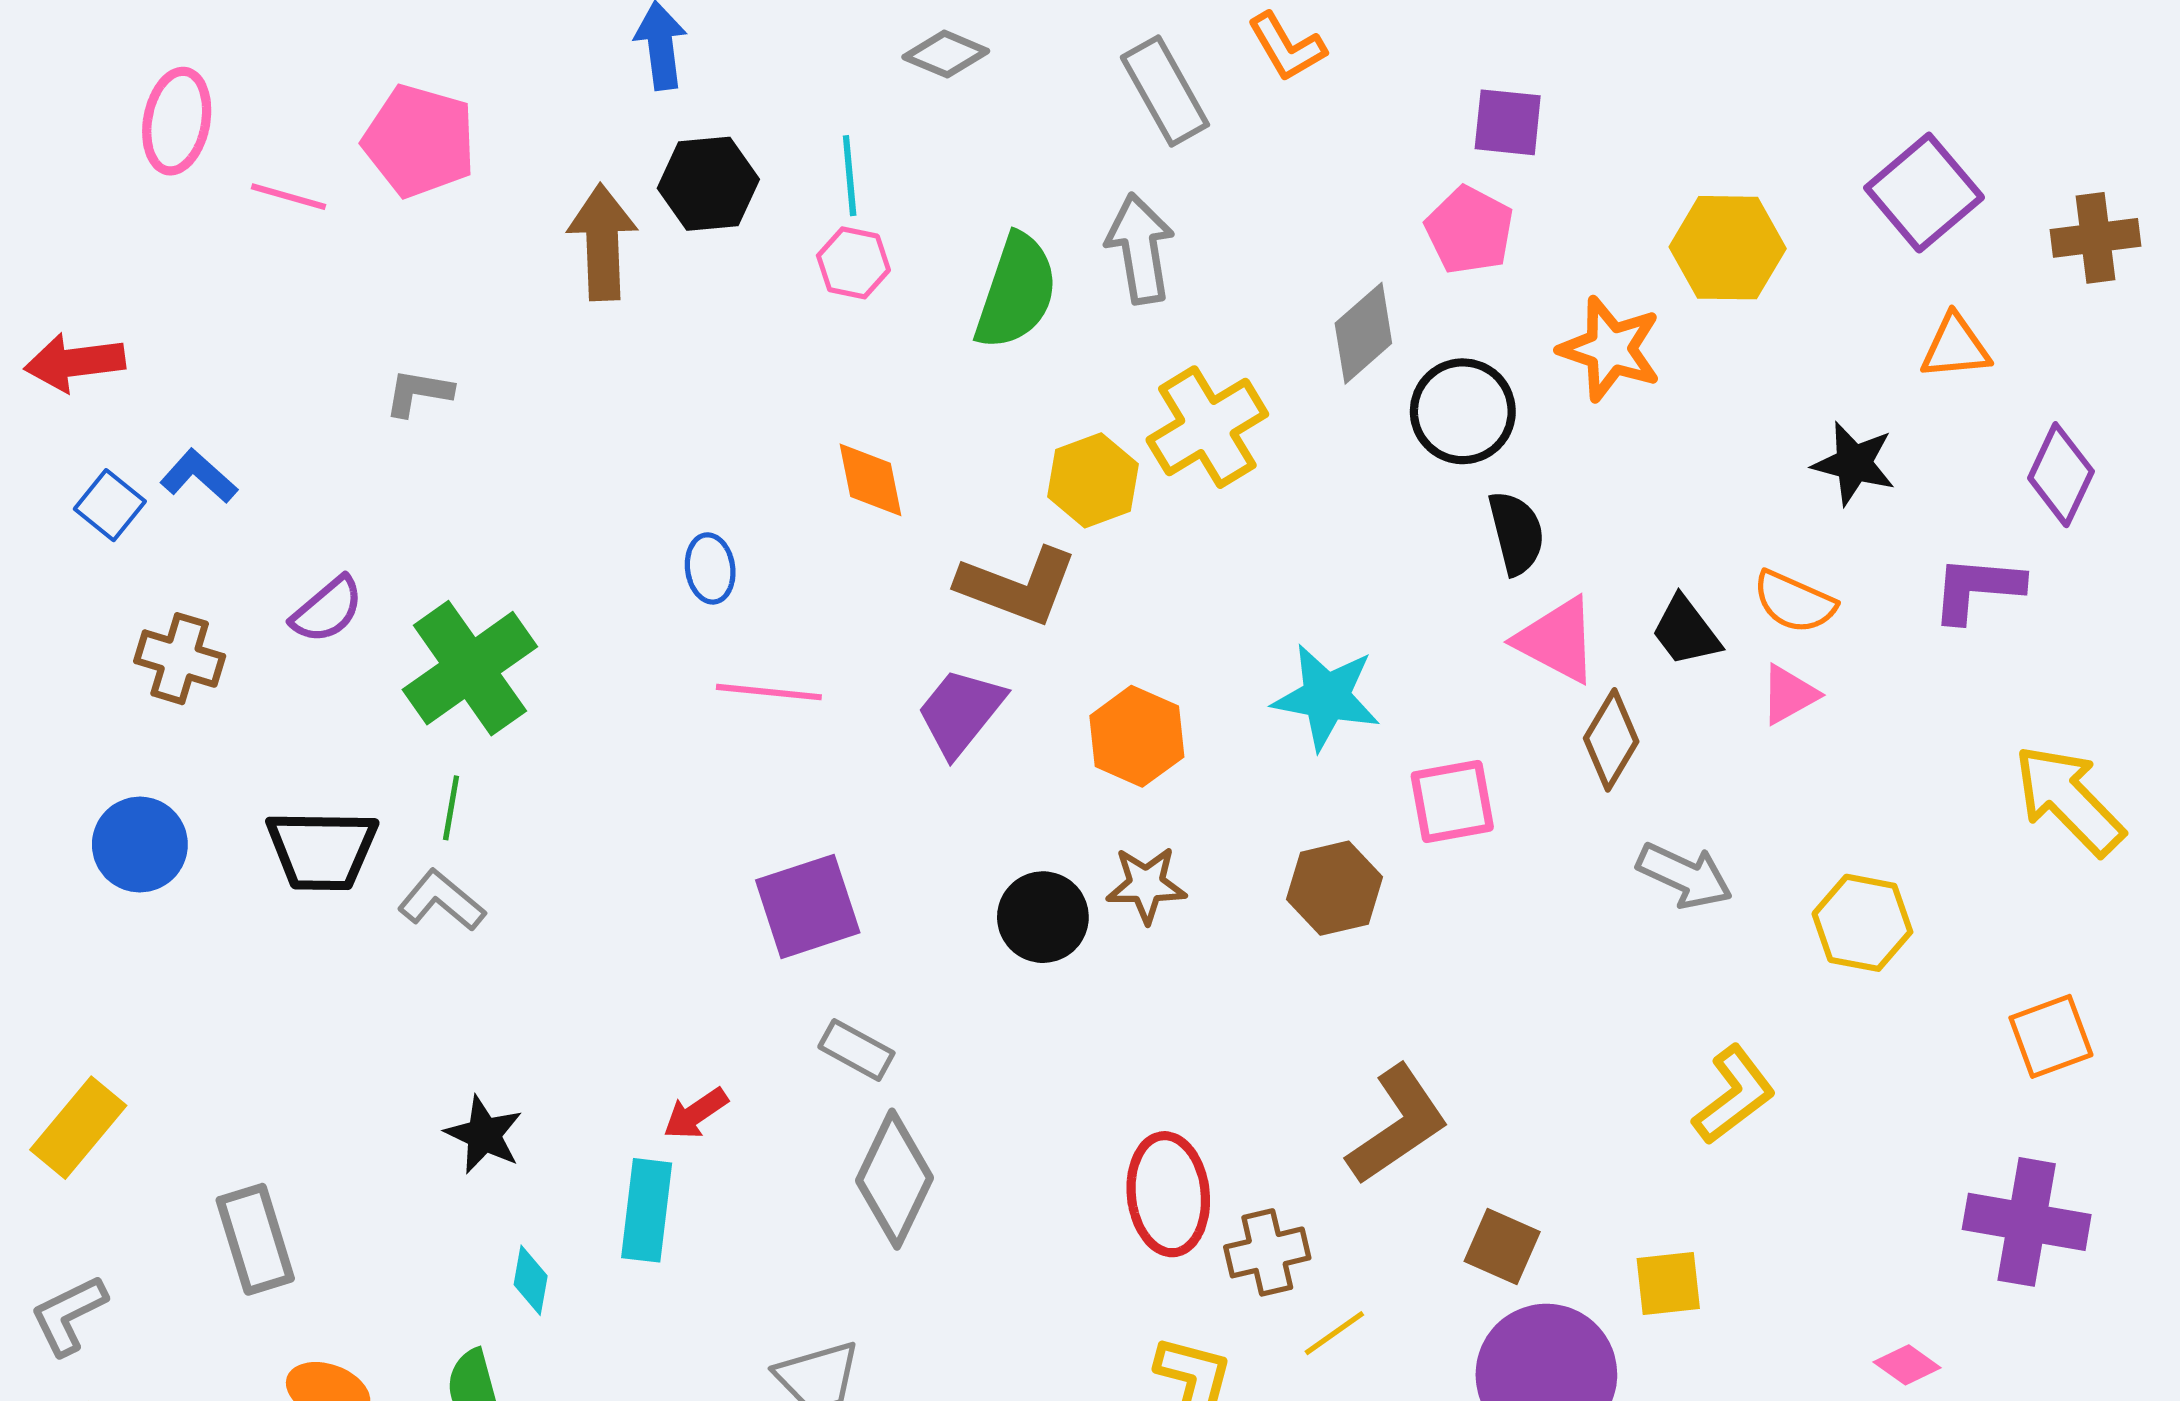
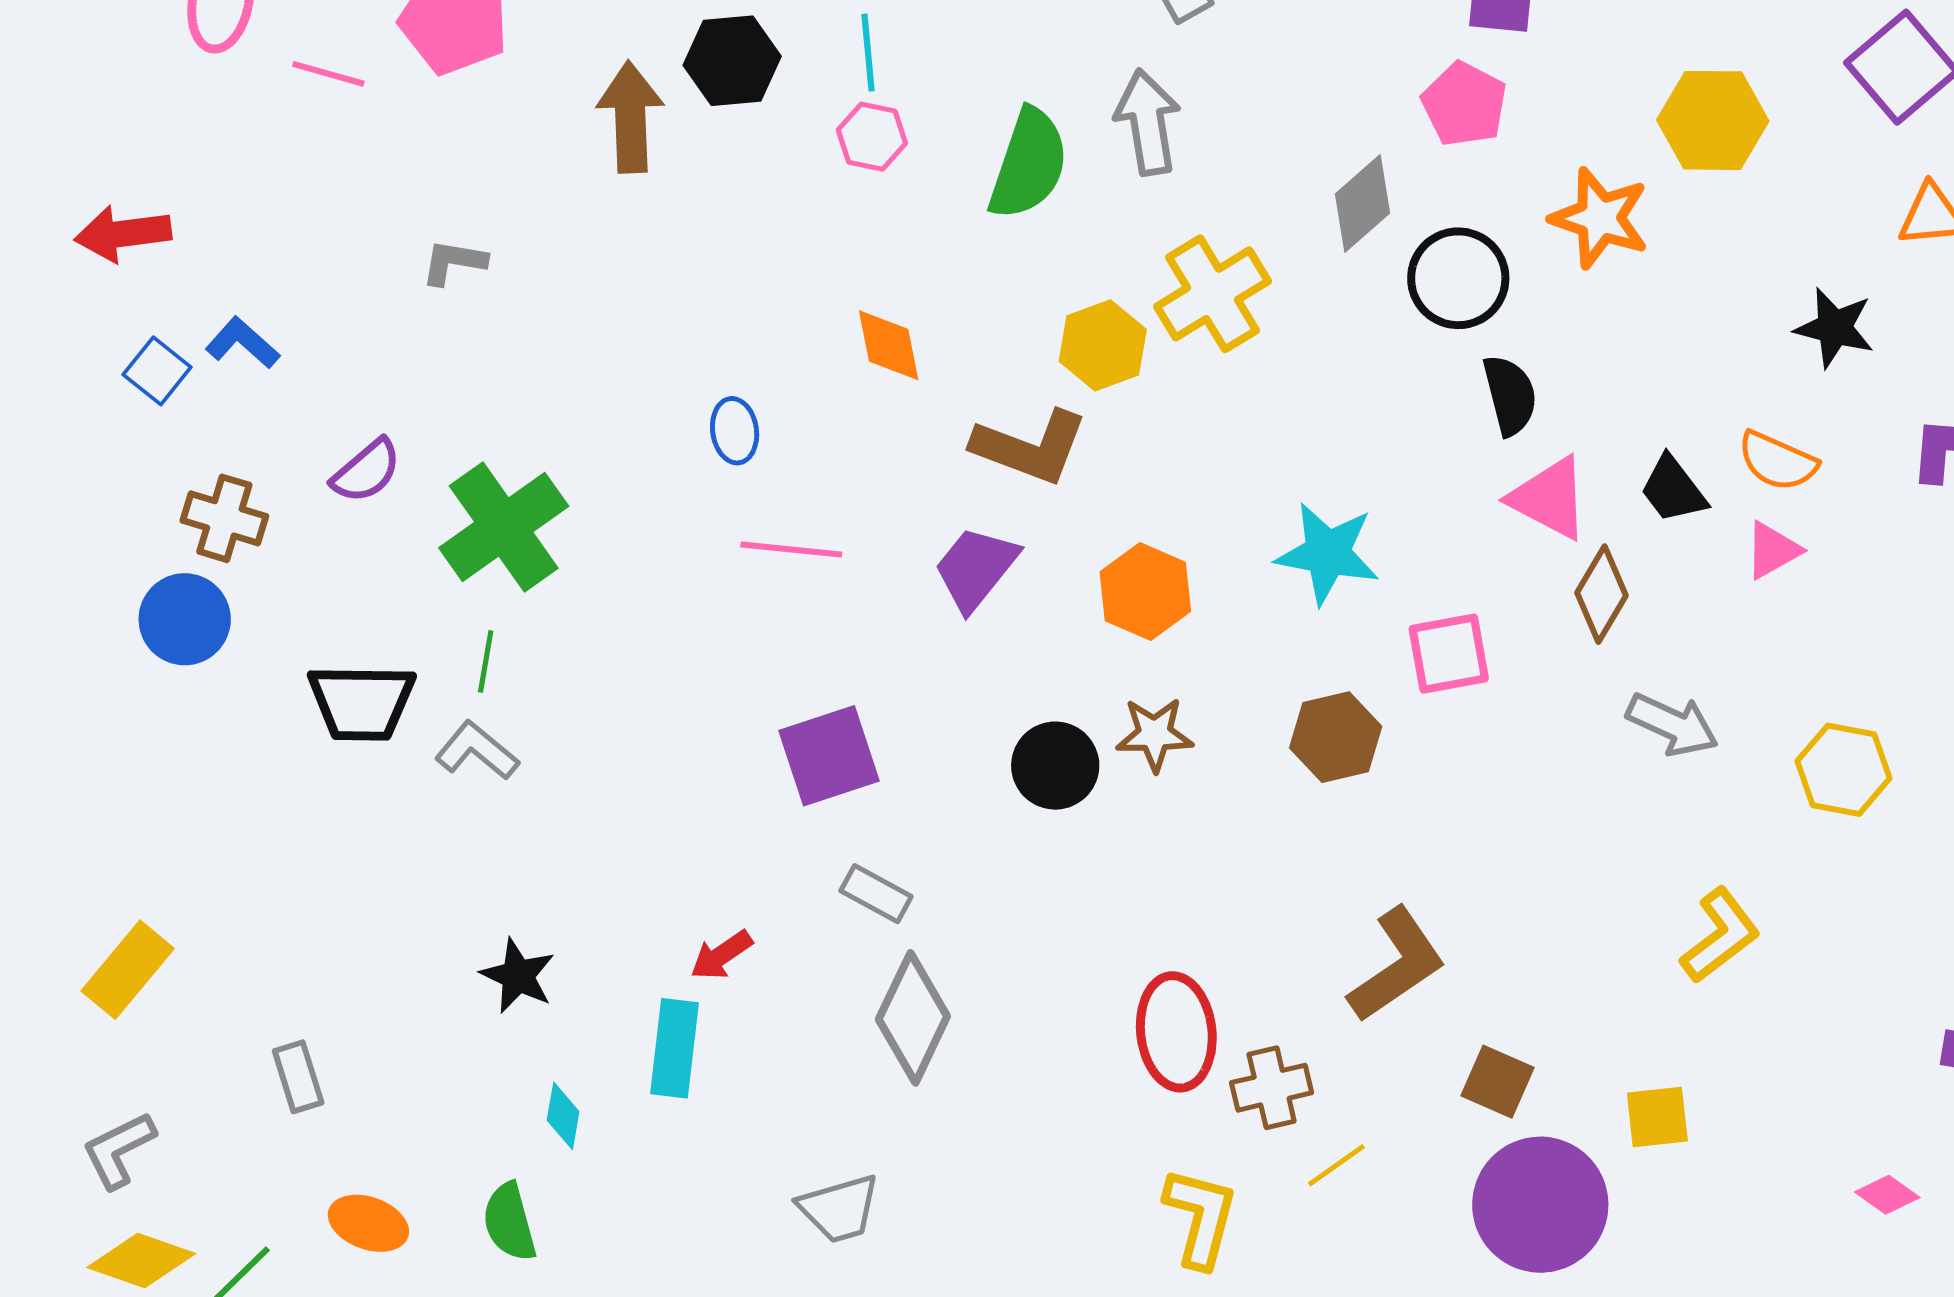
blue circle: (140, 845) -> (185, 619), moved
gray rectangle: (255, 1239) -> (298, 1077), size x0.7

